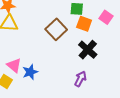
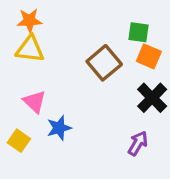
pink triangle: (14, 65) -> (35, 102), moved

